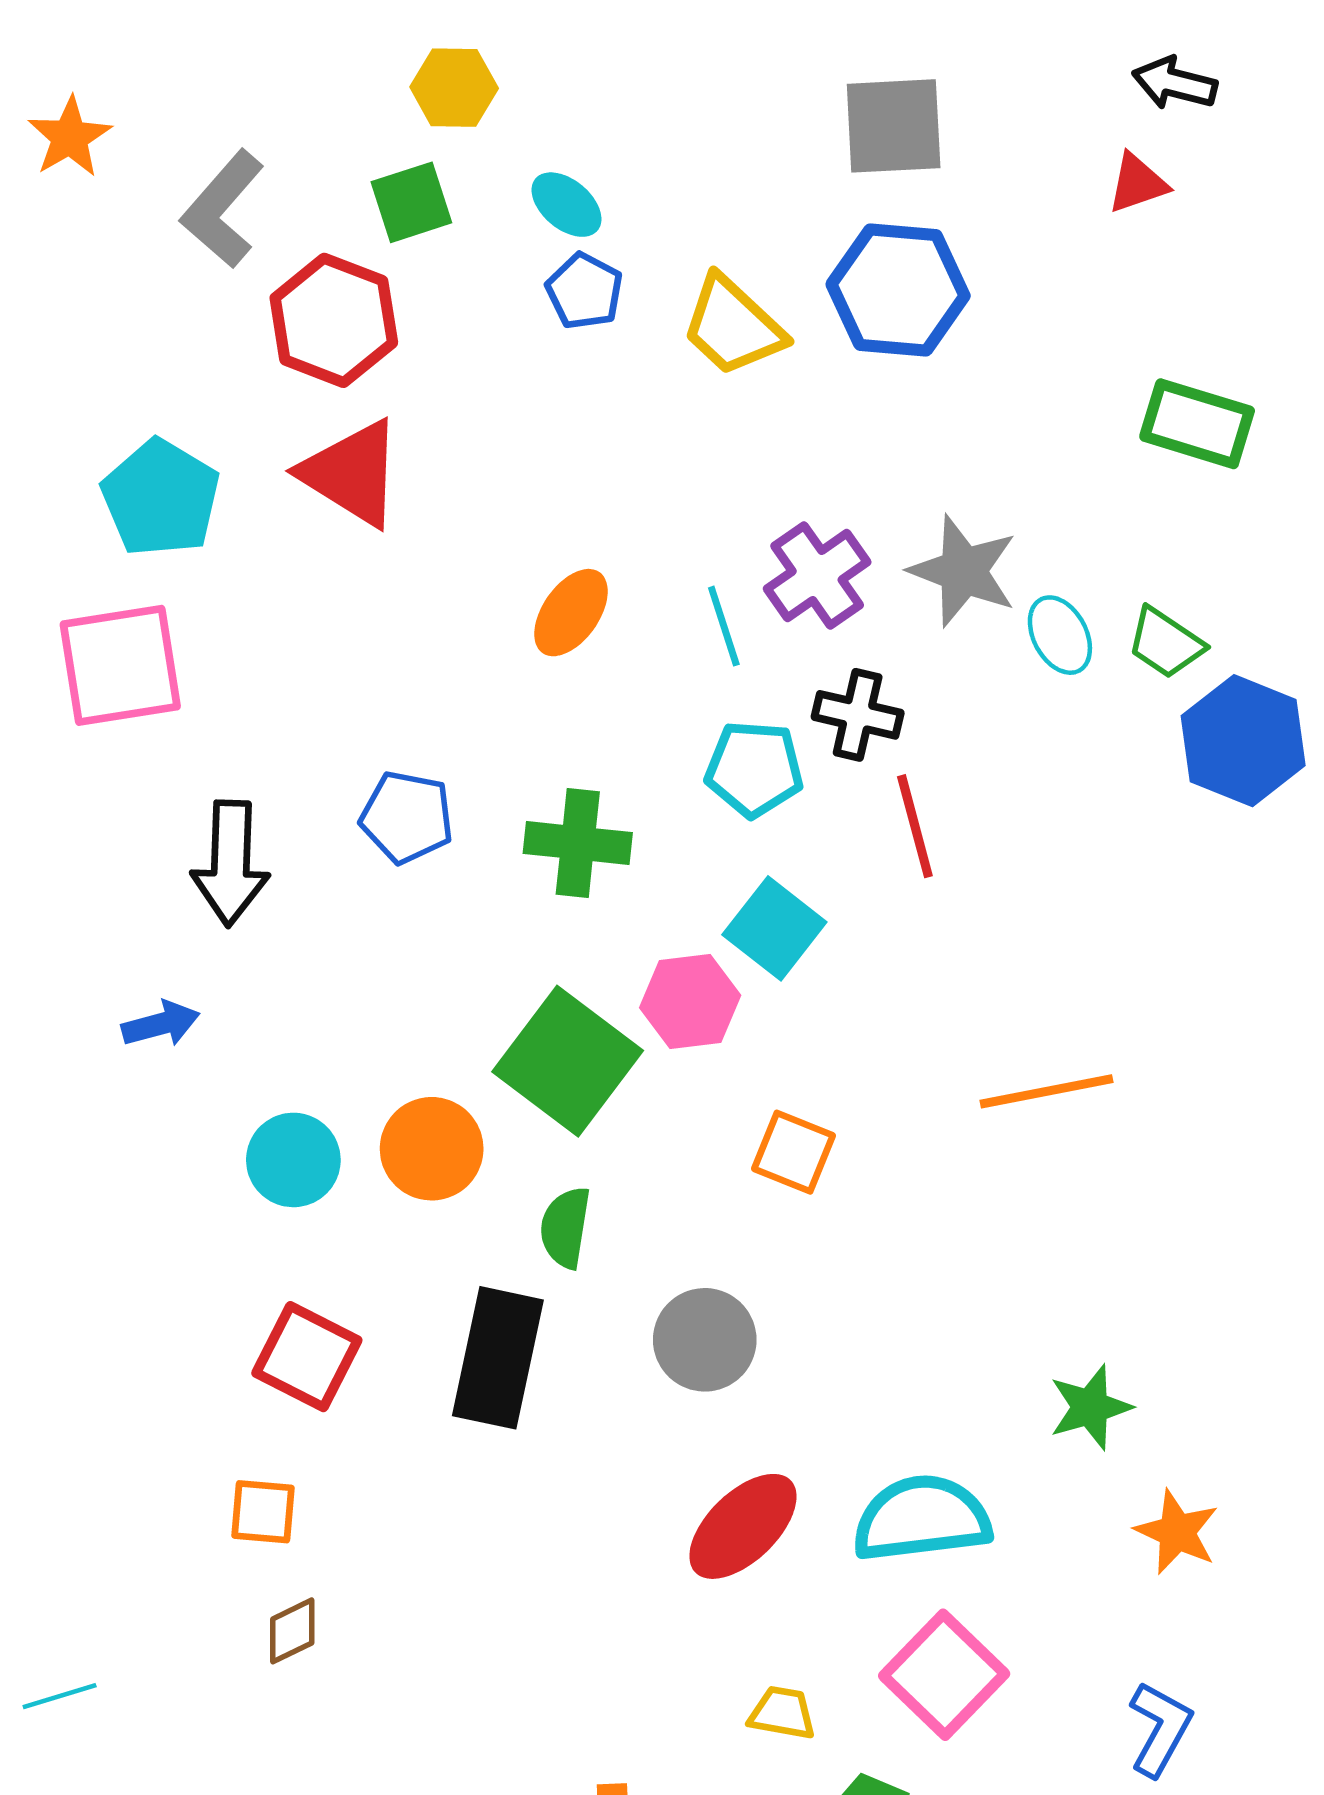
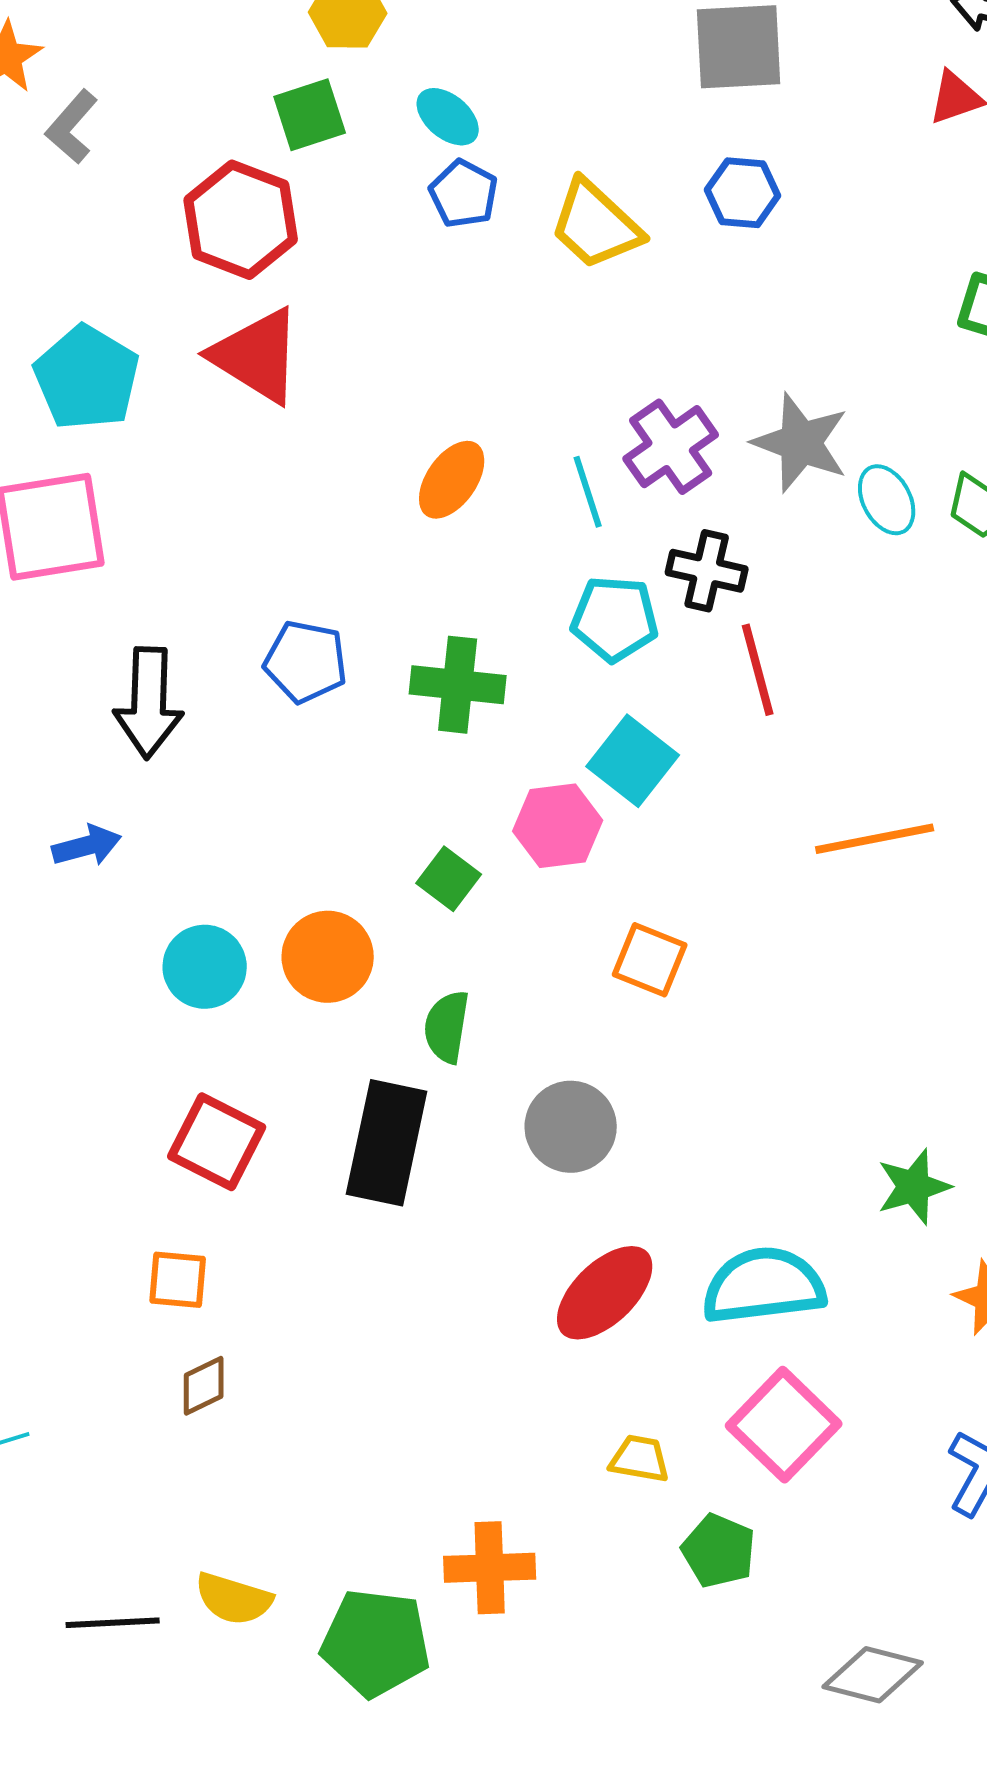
gray L-shape: (223, 209) -> (72, 127), moved, size x0.7
blue hexagon: (898, 290) -> (743, 193), size x0.6
green square: (568, 1061) -> (449, 879), size x0.5
orange line: (1046, 1091) -> (875, 839), moved

